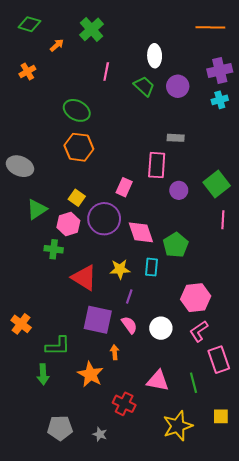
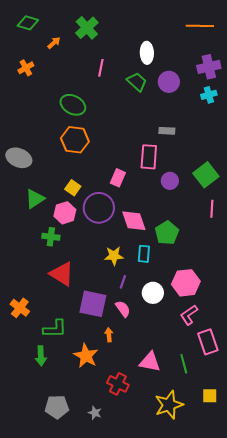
red triangle: (84, 278) -> (62, 274), moved
white circle: (161, 328) -> (153, 293), moved

